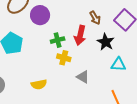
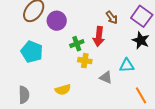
black star: (106, 42) -> (141, 40), moved
cyan triangle: (118, 64) -> (127, 65), moved

